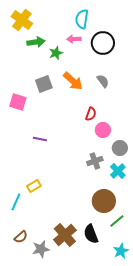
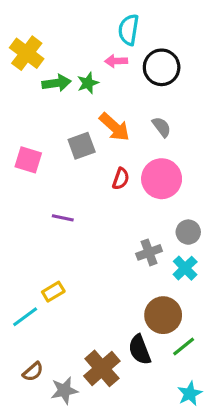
yellow cross: (22, 20) -> (27, 53), moved
green arrow: (36, 42) -> (56, 83), moved
gray square: (44, 84) -> (82, 146), moved
red semicircle: (91, 114) -> (121, 179), moved
pink circle: (103, 130) -> (162, 179), moved, size x1.6
cyan line: (16, 202) -> (25, 317), turned 30
black semicircle: (91, 234) -> (140, 350), moved

